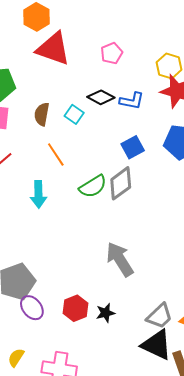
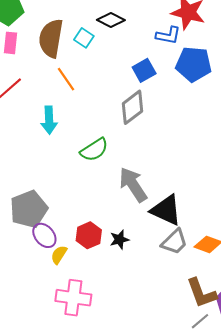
blue L-shape: (132, 101) -> (168, 35), moved
brown semicircle: (42, 114) -> (51, 38), size x1.6
green semicircle: (93, 186) -> (94, 150), moved
black triangle: (157, 345) -> (166, 210), moved
yellow semicircle: (16, 357) -> (59, 255), moved

